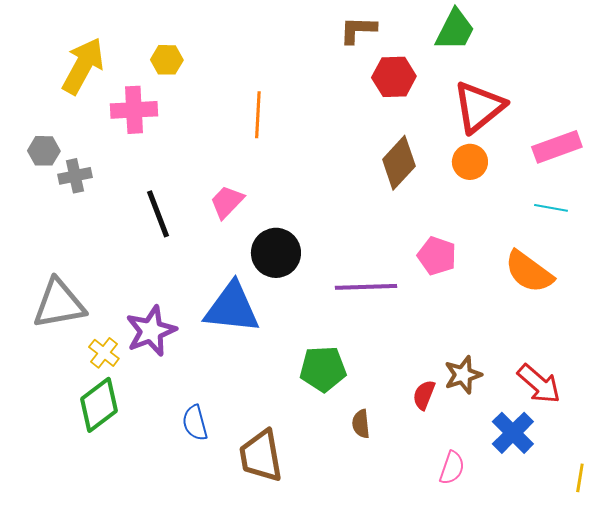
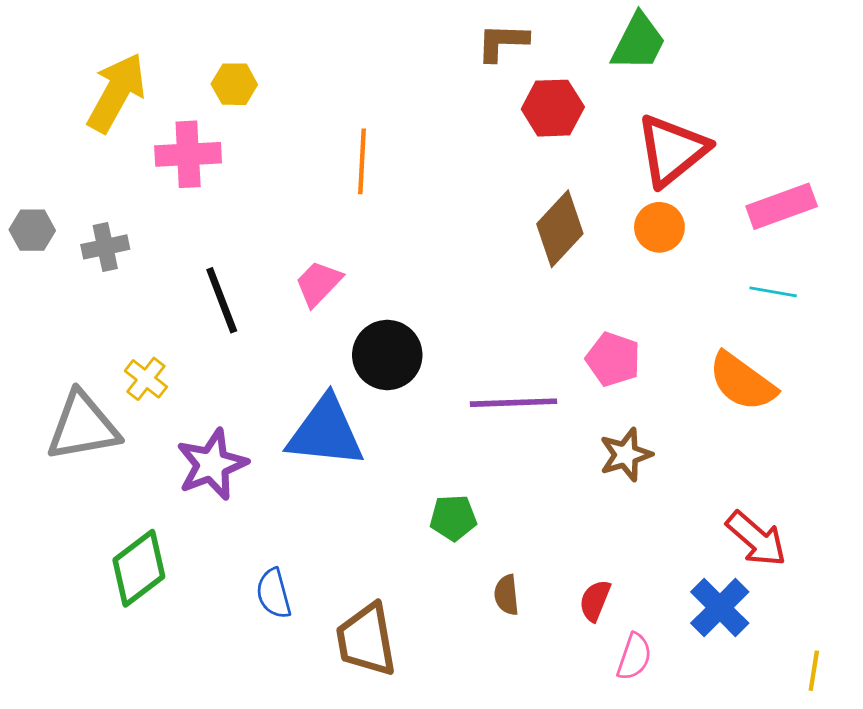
gray hexagon: (44, 151) -> (32, 230), moved
yellow cross: (104, 353) -> (146, 379), moved
green pentagon: (323, 369) -> (453, 518), size x0.7
brown star: (463, 375) -> (626, 455), moved
red semicircle: (424, 395) -> (595, 601), moved

